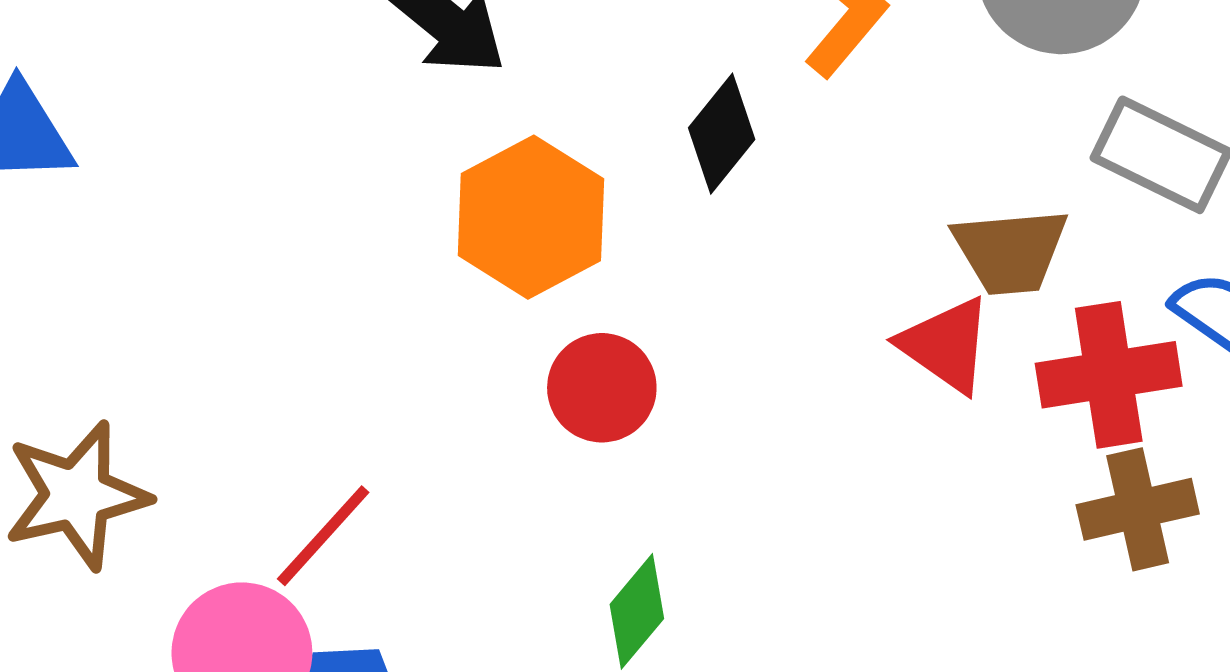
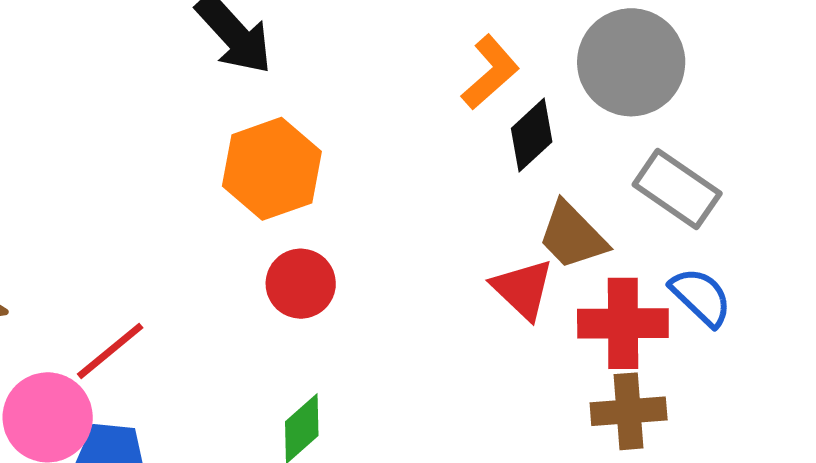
black diamond: (722, 134) -> (532, 135), moved
brown trapezoid: (1010, 251) -> (572, 236), turned 42

